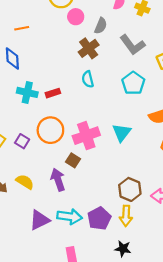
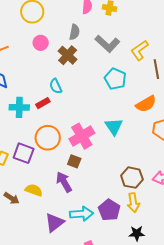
pink circle: (76, 17) -> (41, 43), moved
cyan semicircle: (88, 79) -> (56, 86), moved
purple square: (22, 141) -> (24, 153), size x1.5

